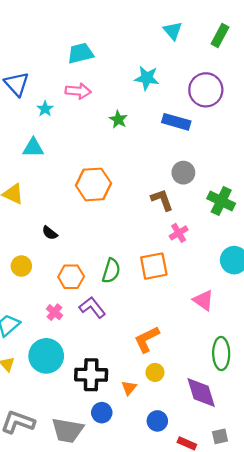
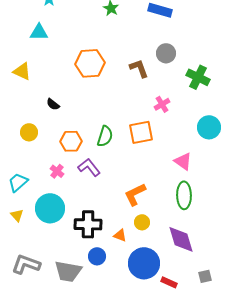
brown L-shape: (162, 200) -> (139, 68), moved
green ellipse: (221, 354) -> (184, 195), moved
orange triangle: (129, 388) -> (120, 235), turned -48
blue circle: (157, 421) -> (144, 263), size x1.8
gray square: (220, 436) -> (205, 276), moved

